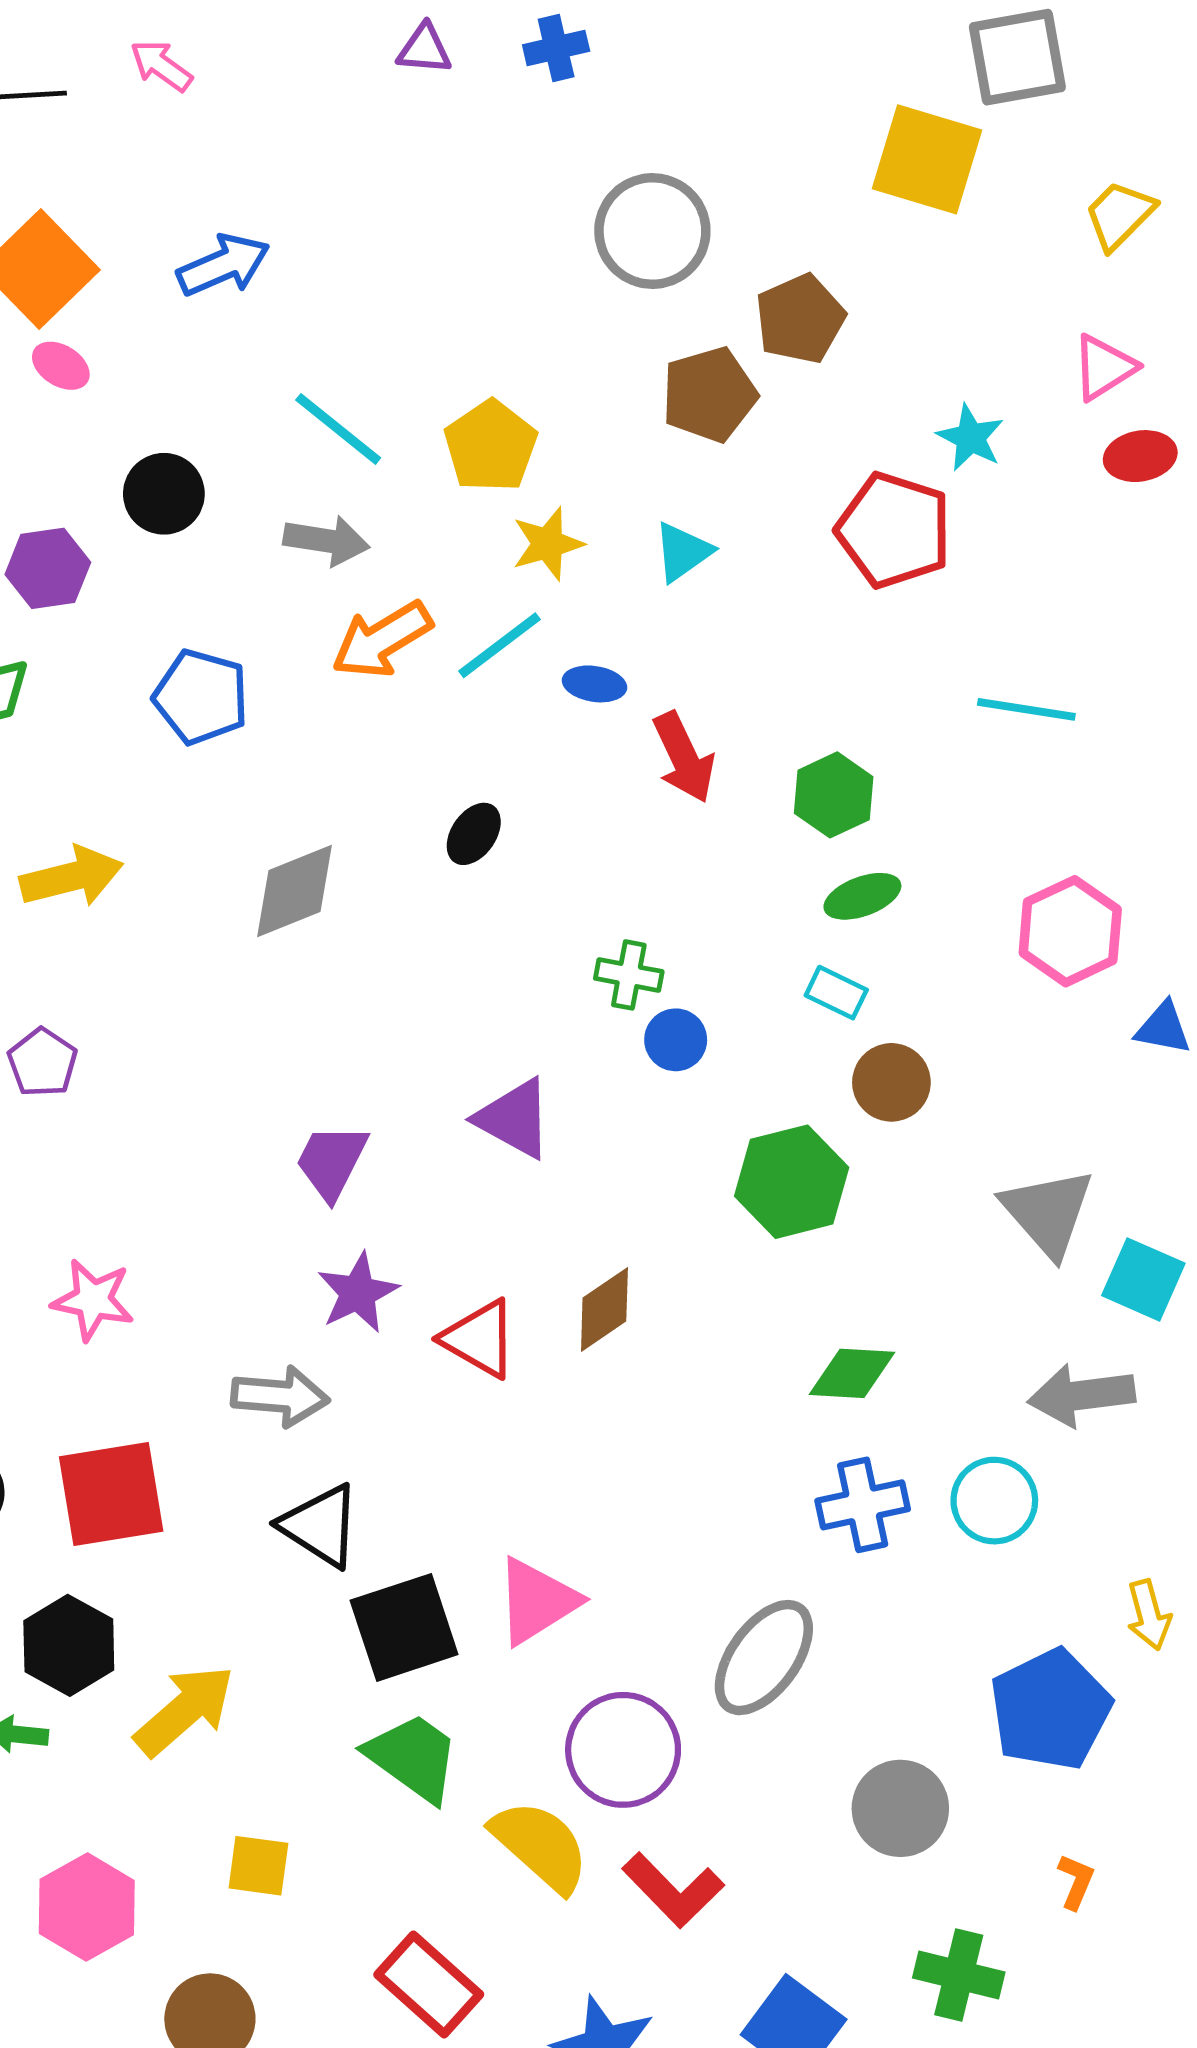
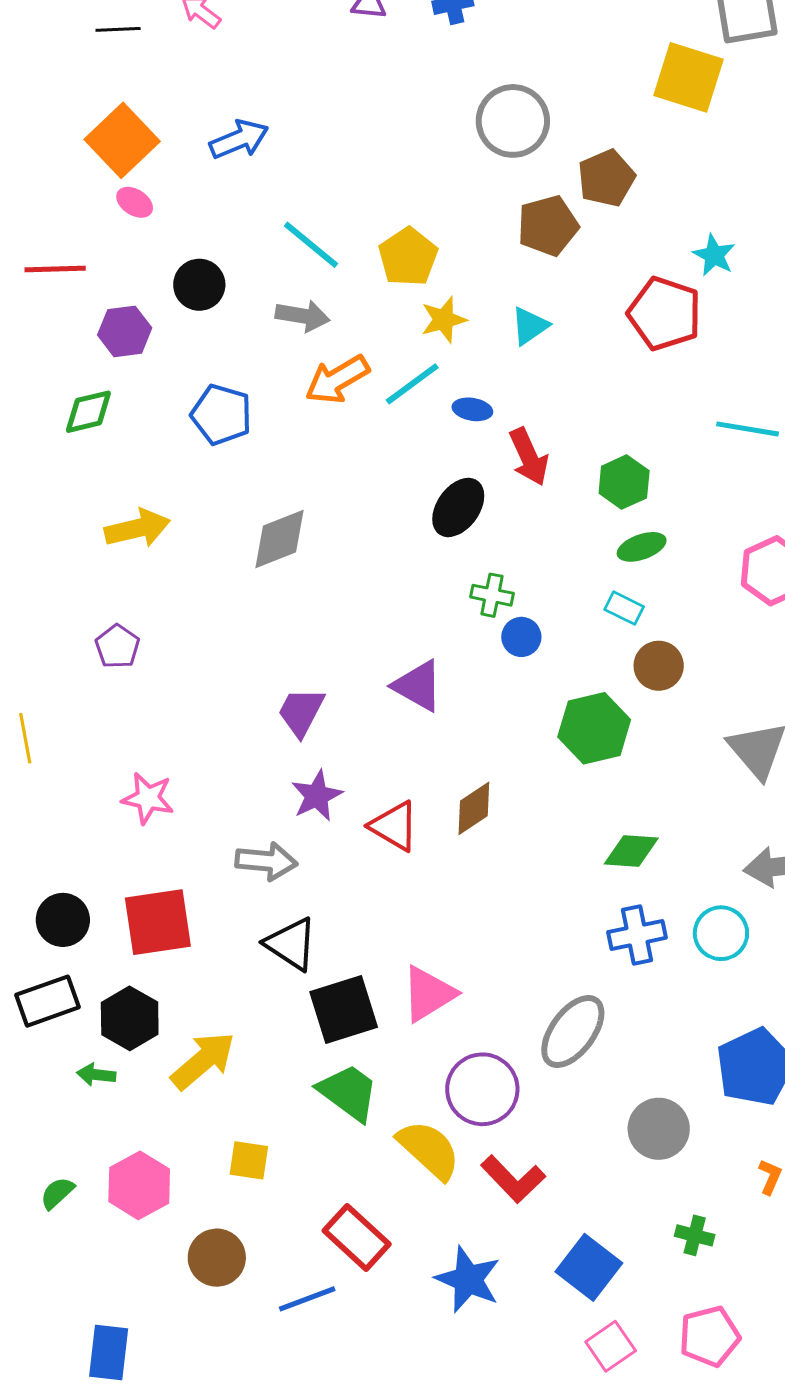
black ellipse: (474, 834) -> (458, 507), moved, size x1.5
green cross: (959, 1975) -> (695, 1235), size x0.7

